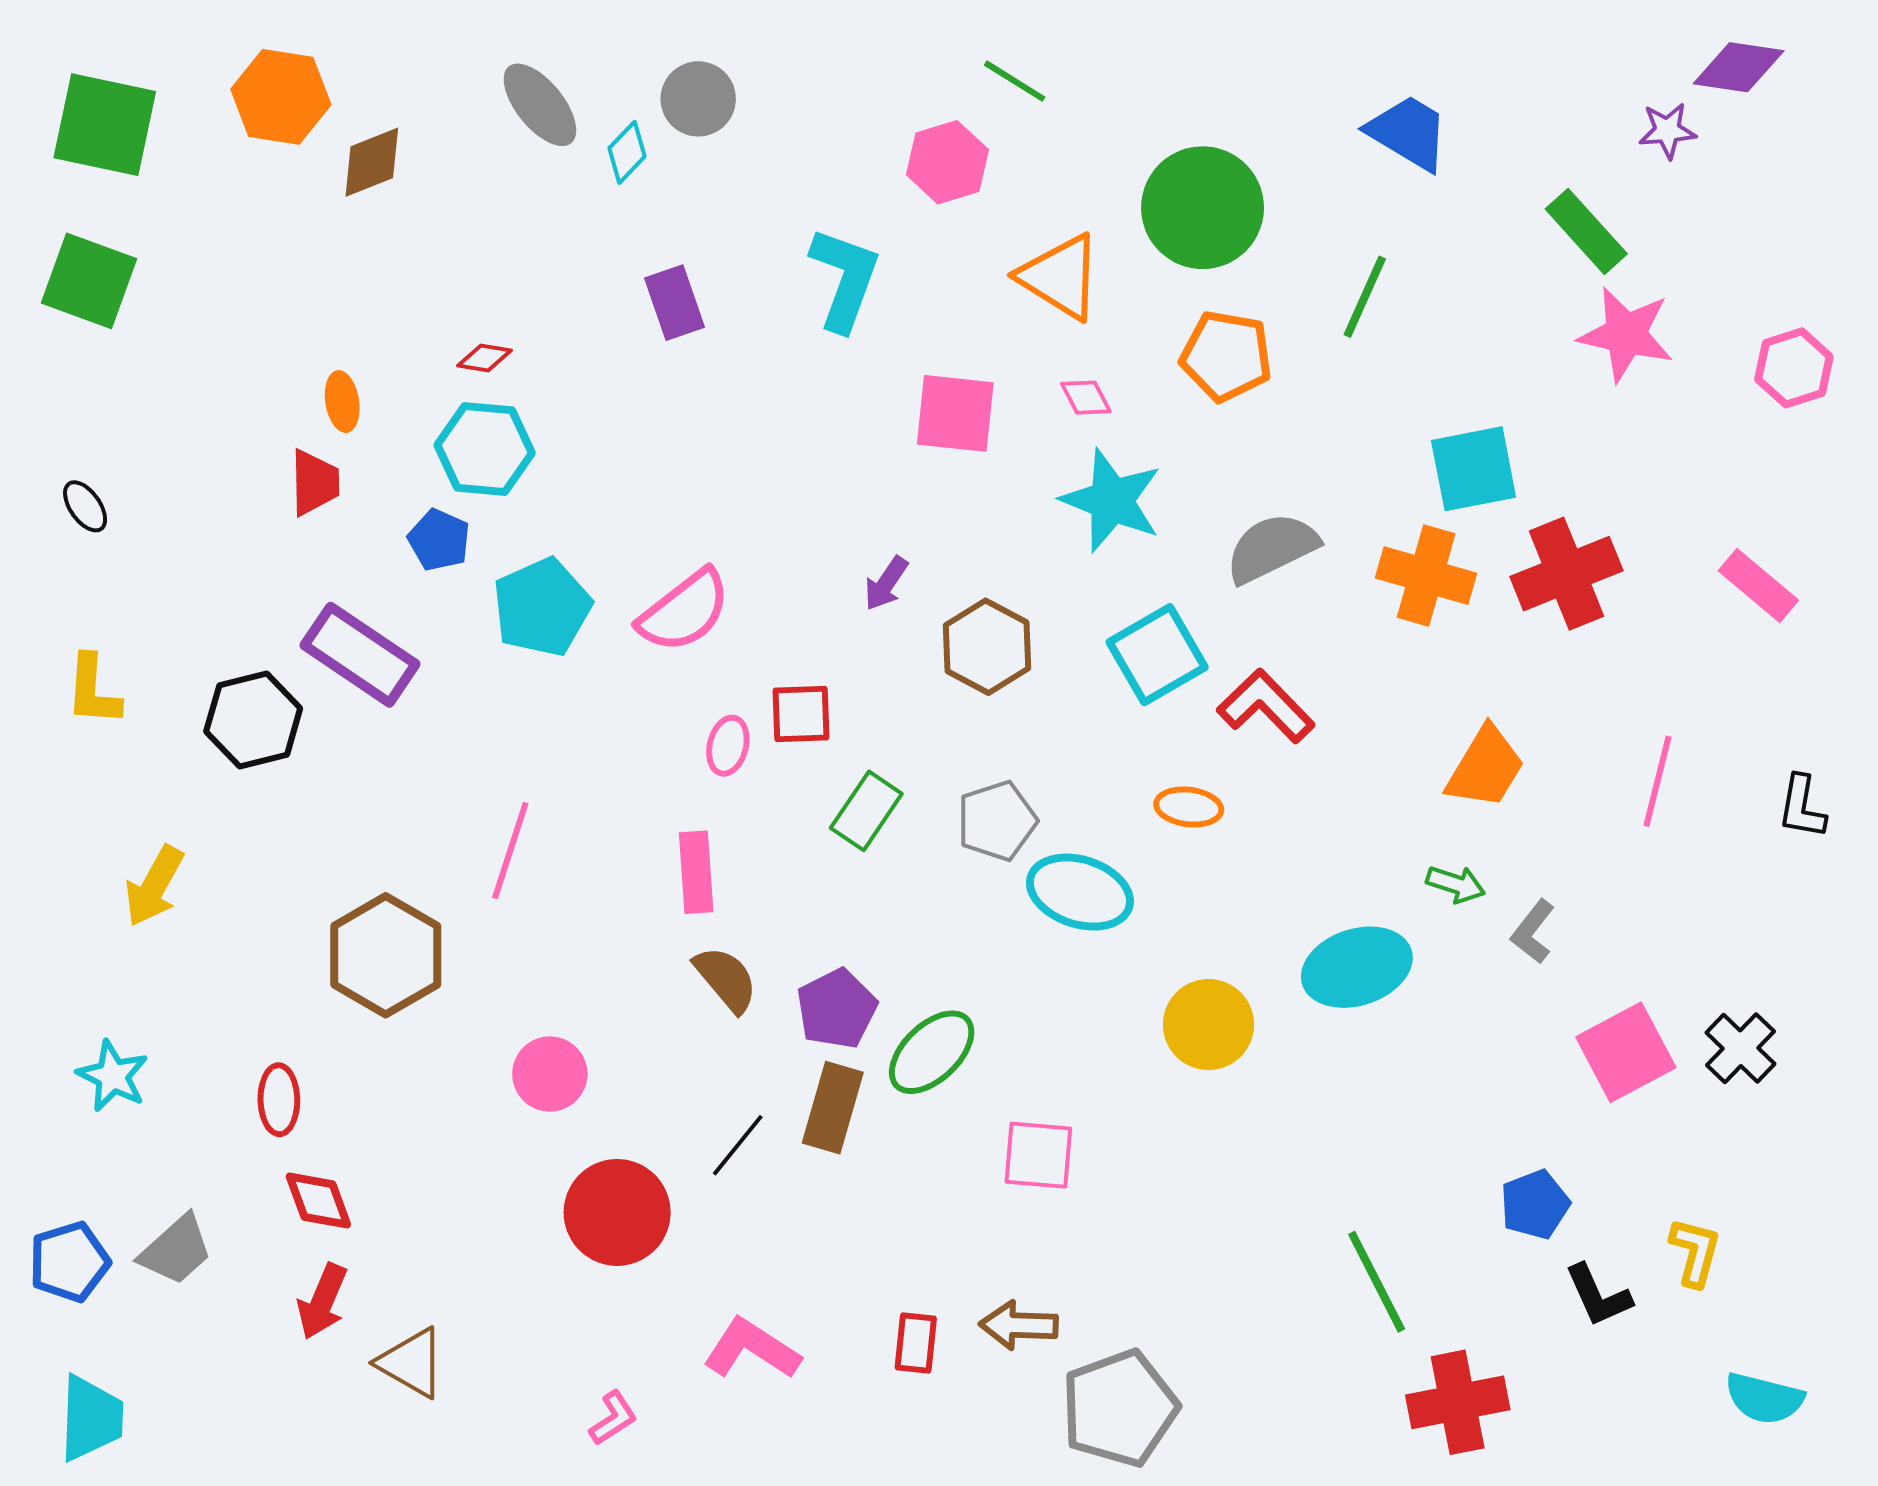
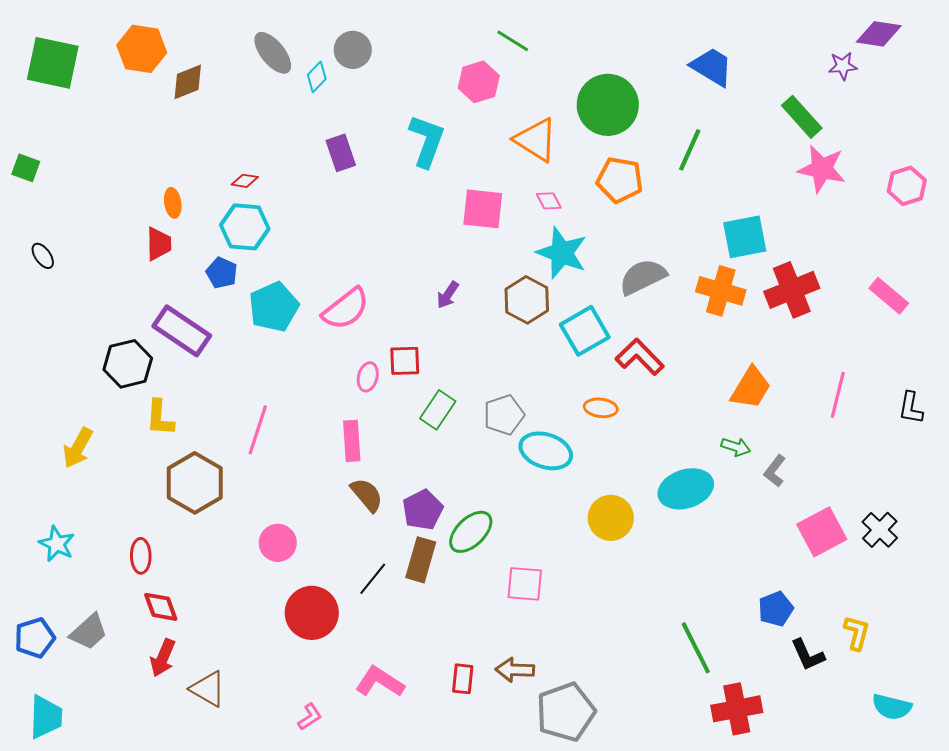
green square: (89, 281) -> (26, 168), moved, size x0.6
brown hexagon: (987, 647) -> (527, 300), moved
yellow L-shape: (93, 690) -> (160, 418), moved

